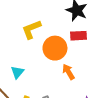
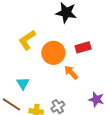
red rectangle: (78, 36) -> (83, 47), moved

